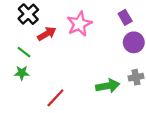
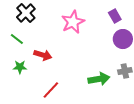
red arrow: (47, 34) -> (43, 55), moved, turned 48
green line: (24, 52) -> (17, 39), moved

